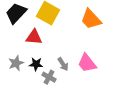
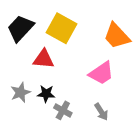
pink trapezoid: (87, 63) -> (101, 73), moved, turned -85
gray arrow: (63, 64) -> (101, 112), moved

